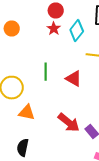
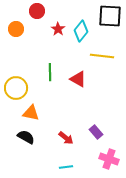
red circle: (56, 10) -> (37, 11), moved
red arrow: (69, 122) -> (66, 138), moved, size x0.7
black semicircle: (23, 148) -> (26, 137), moved, turned 108

